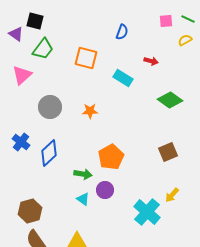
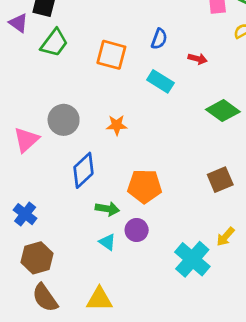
blue semicircle: (122, 32) -> (159, 39), moved
pink triangle: (22, 75) -> (26, 140), moved
blue cross: (21, 142) -> (25, 214), moved
blue diamond: (49, 153) -> (83, 170), moved
orange pentagon: (111, 157) -> (145, 186), turned 30

